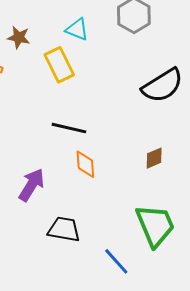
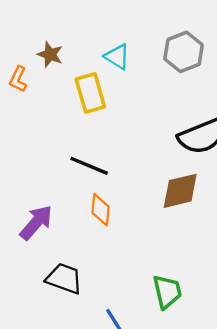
brown diamond: (154, 158) -> (180, 191), moved, size x1.6
green trapezoid: (155, 225) -> (167, 292), size x0.7

